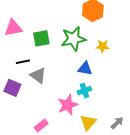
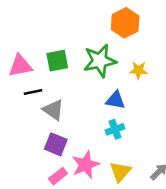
pink triangle: (13, 28) -> (20, 66), moved
purple square: (12, 88) -> (56, 144), moved
pink star: (68, 105) -> (86, 165), moved

